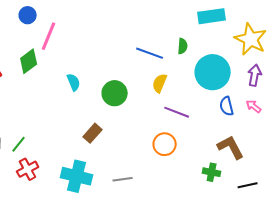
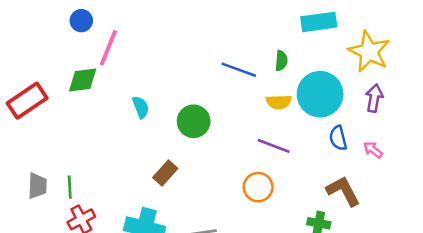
green diamond: (29, 61) -> (83, 80), turned 30
yellow semicircle: (160, 83) -> (279, 102), moved, turned -114
pink arrow: (254, 106) -> (373, 150), moved
green line: (19, 144) -> (70, 187), turned -42

